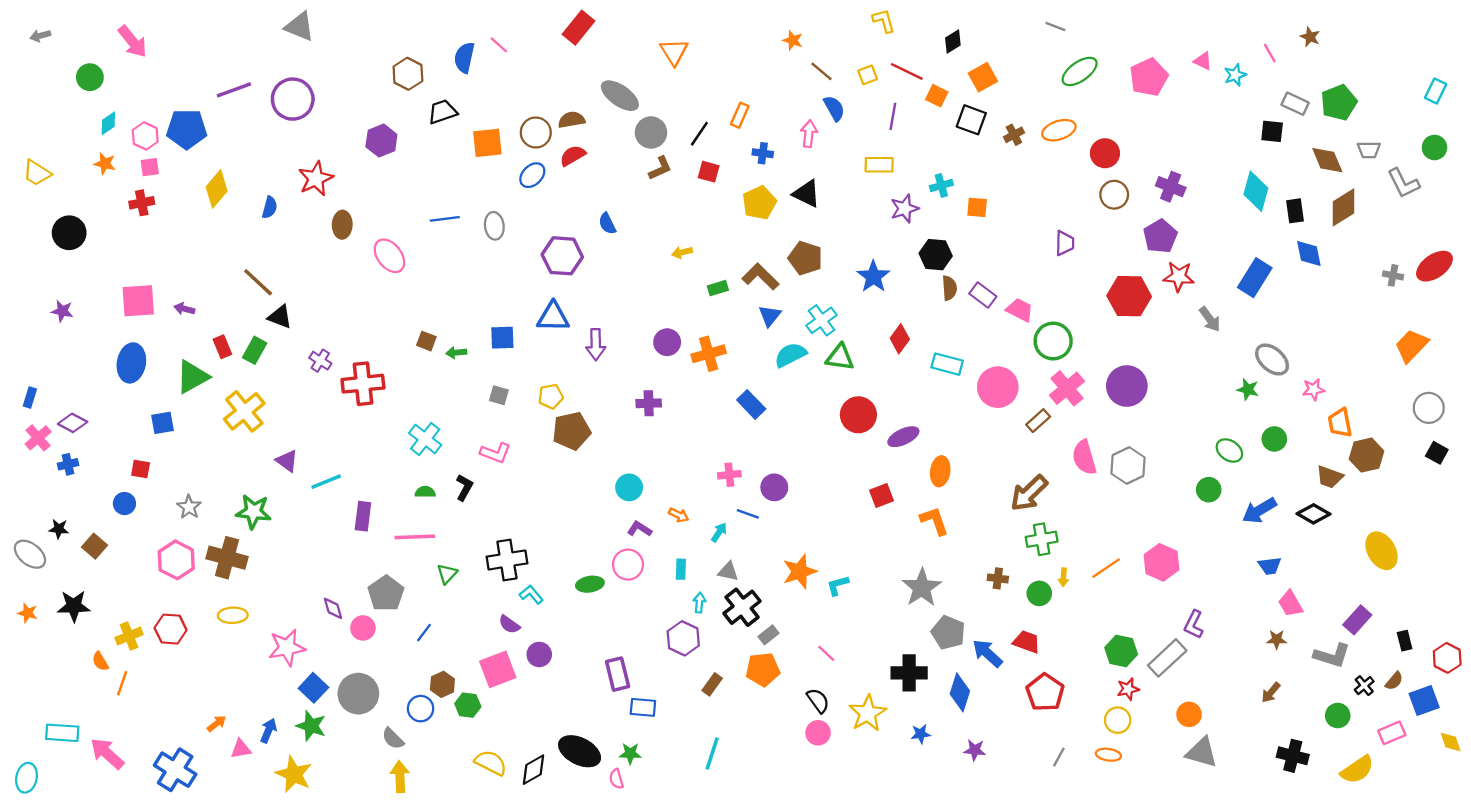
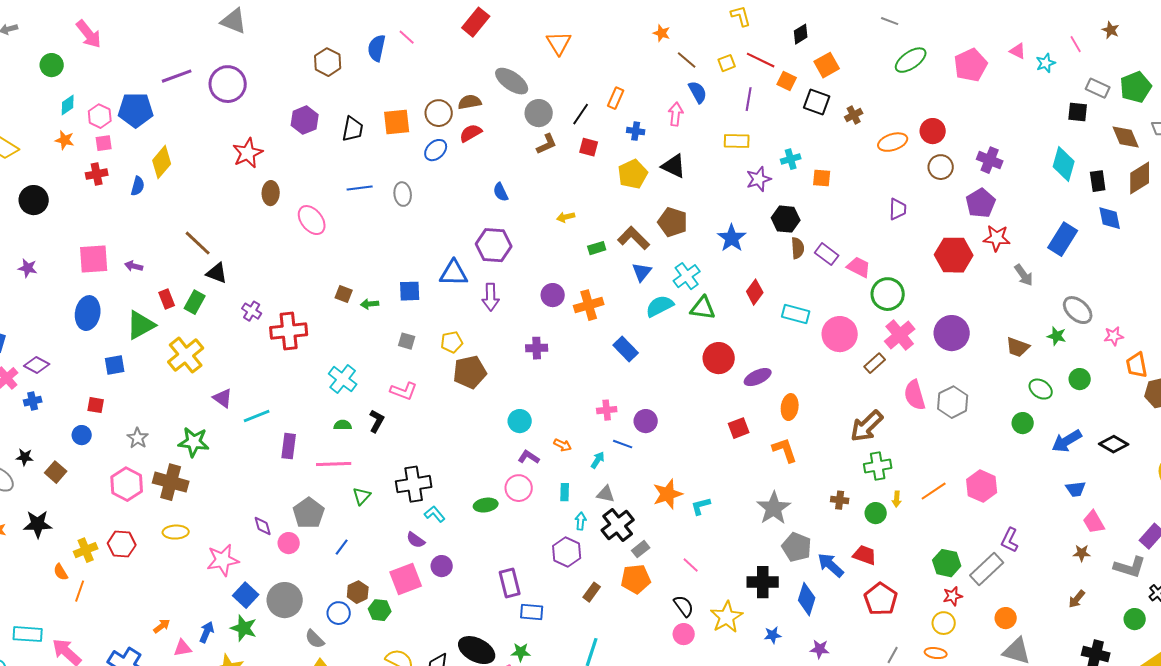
black trapezoid: (442, 112) -> (353, 129), moved, turned 120
orange ellipse: (1059, 130) -> (893, 142), moved
blue semicircle: (270, 207) -> (138, 186), moved
purple hexagon: (562, 256) -> (494, 245), moved
brown trapezoid: (1330, 477) -> (1018, 347), moved

